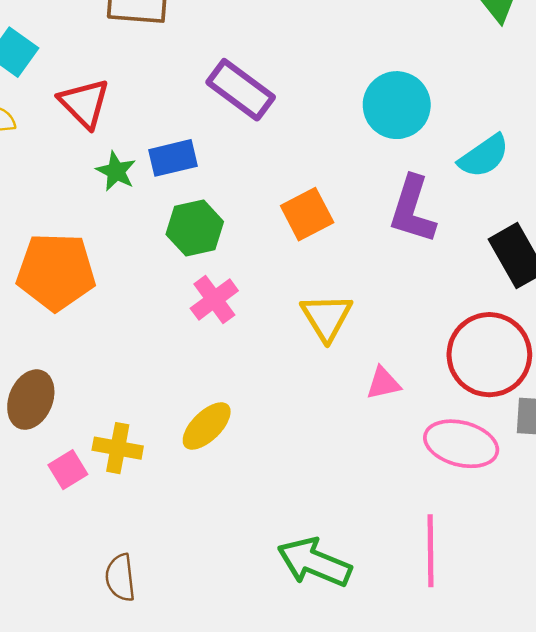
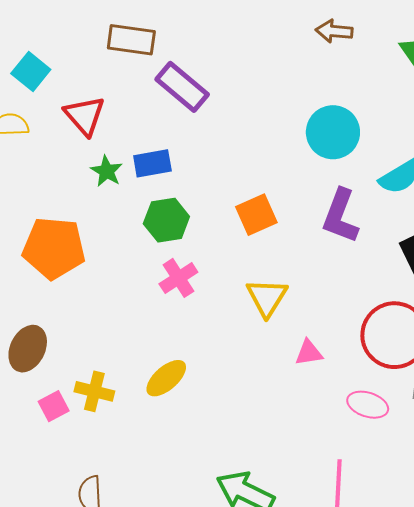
purple rectangle: (241, 90) -> (182, 87), moved
pink ellipse: (461, 444) -> (368, 405), size x0.7

